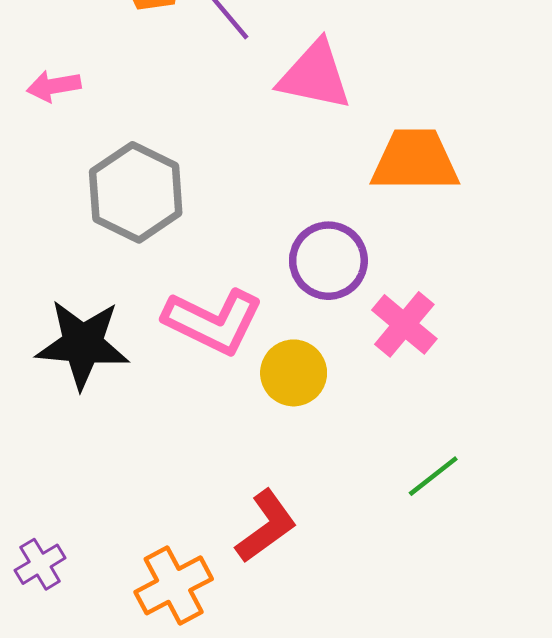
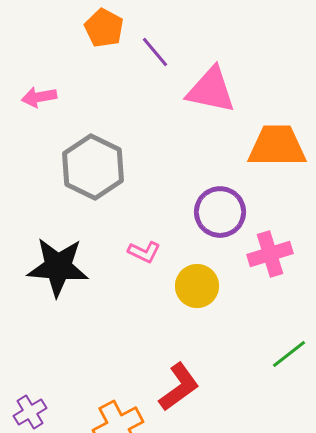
pink L-shape: (213, 321) -> (144, 252), size x0.5
pink cross: (404, 324) -> (270, 254), turned 33

